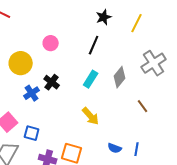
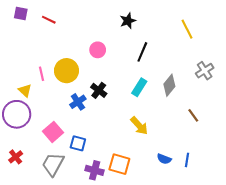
black star: (104, 17) -> (128, 21), moved
yellow line: (137, 23) -> (187, 29), turned -54
gray cross: (154, 63) -> (205, 71), size x0.7

